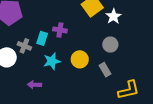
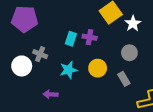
purple cross: (60, 30) -> (90, 37), moved
cyan rectangle: (42, 38) -> (71, 39), moved

